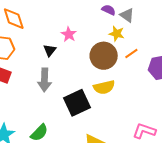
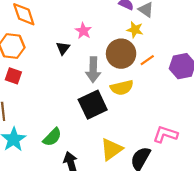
orange line: (131, 53) -> (147, 60), moved
gray arrow: (44, 80) -> (93, 70), moved

